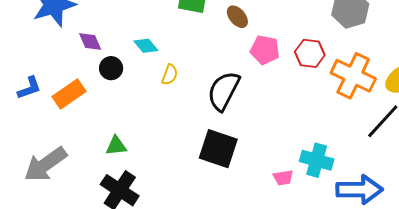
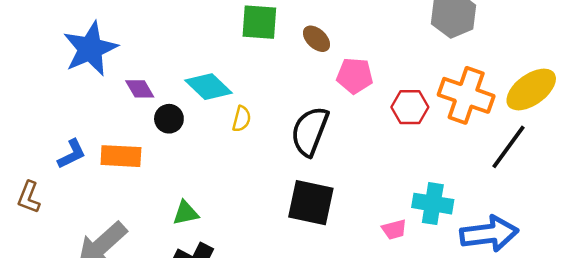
cyan diamond: (146, 46) -> (209, 87), size x1.5
red hexagon: (310, 53) -> (410, 107), moved
orange rectangle: (69, 94) -> (121, 156), turned 44

